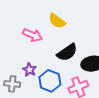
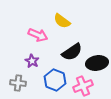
purple star: (30, 70) -> (32, 61), moved

